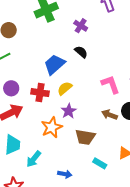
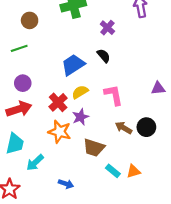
pink L-shape: (111, 84) -> (114, 95), moved
red cross: (40, 93) -> (58, 102), moved, turned 30
orange star: (52, 127) -> (60, 132), turned 30
cyan rectangle: (100, 163) -> (113, 171), moved

